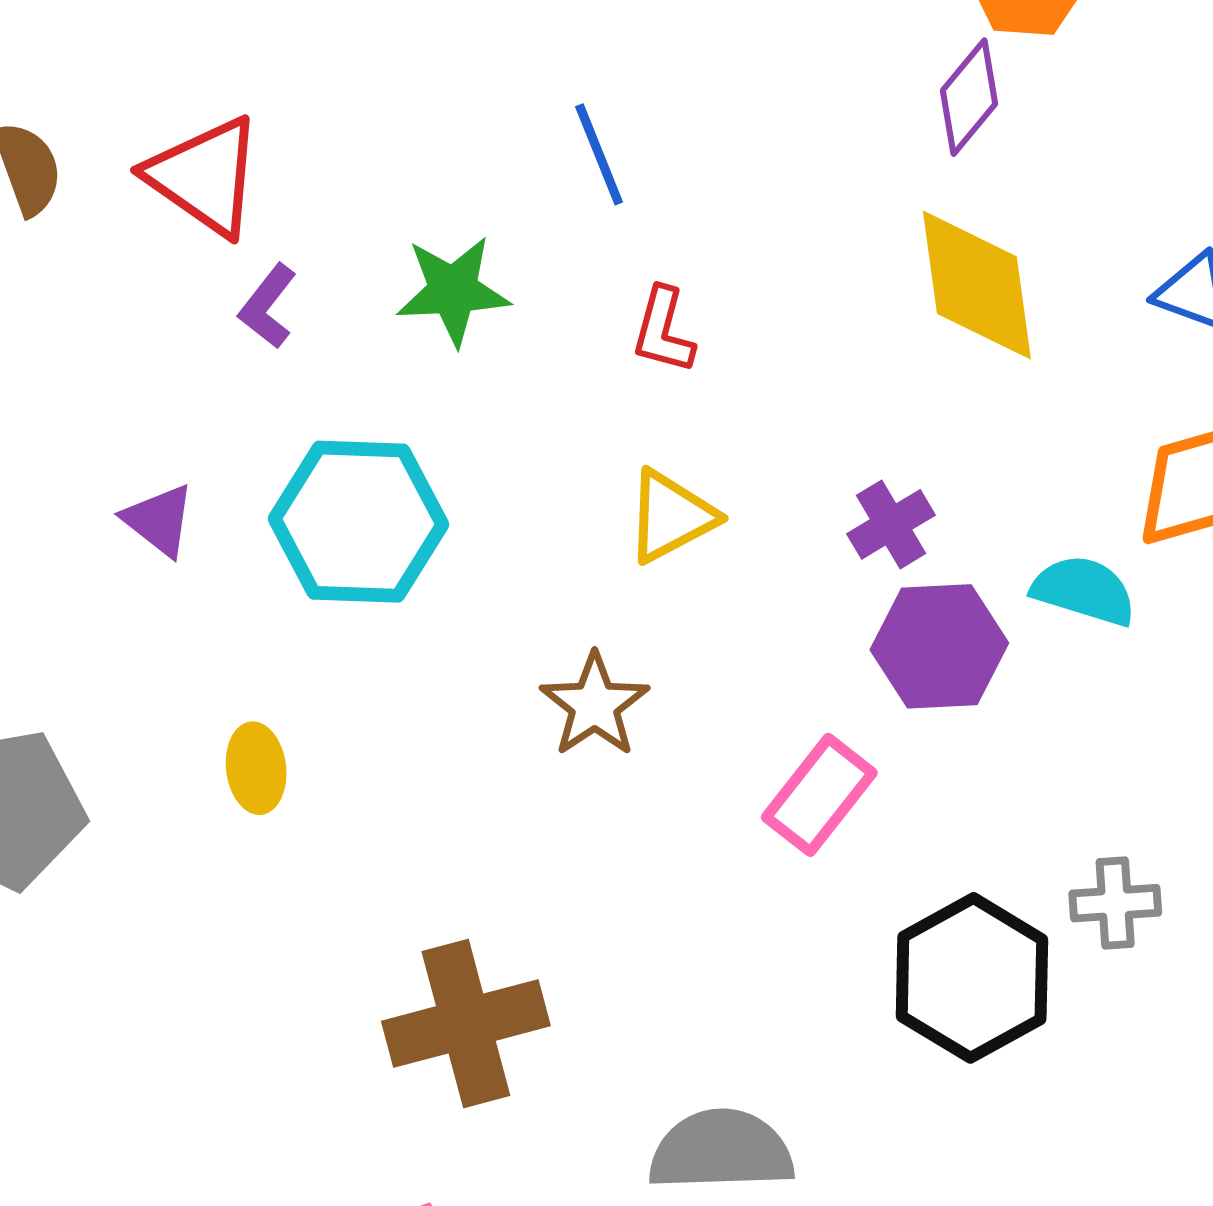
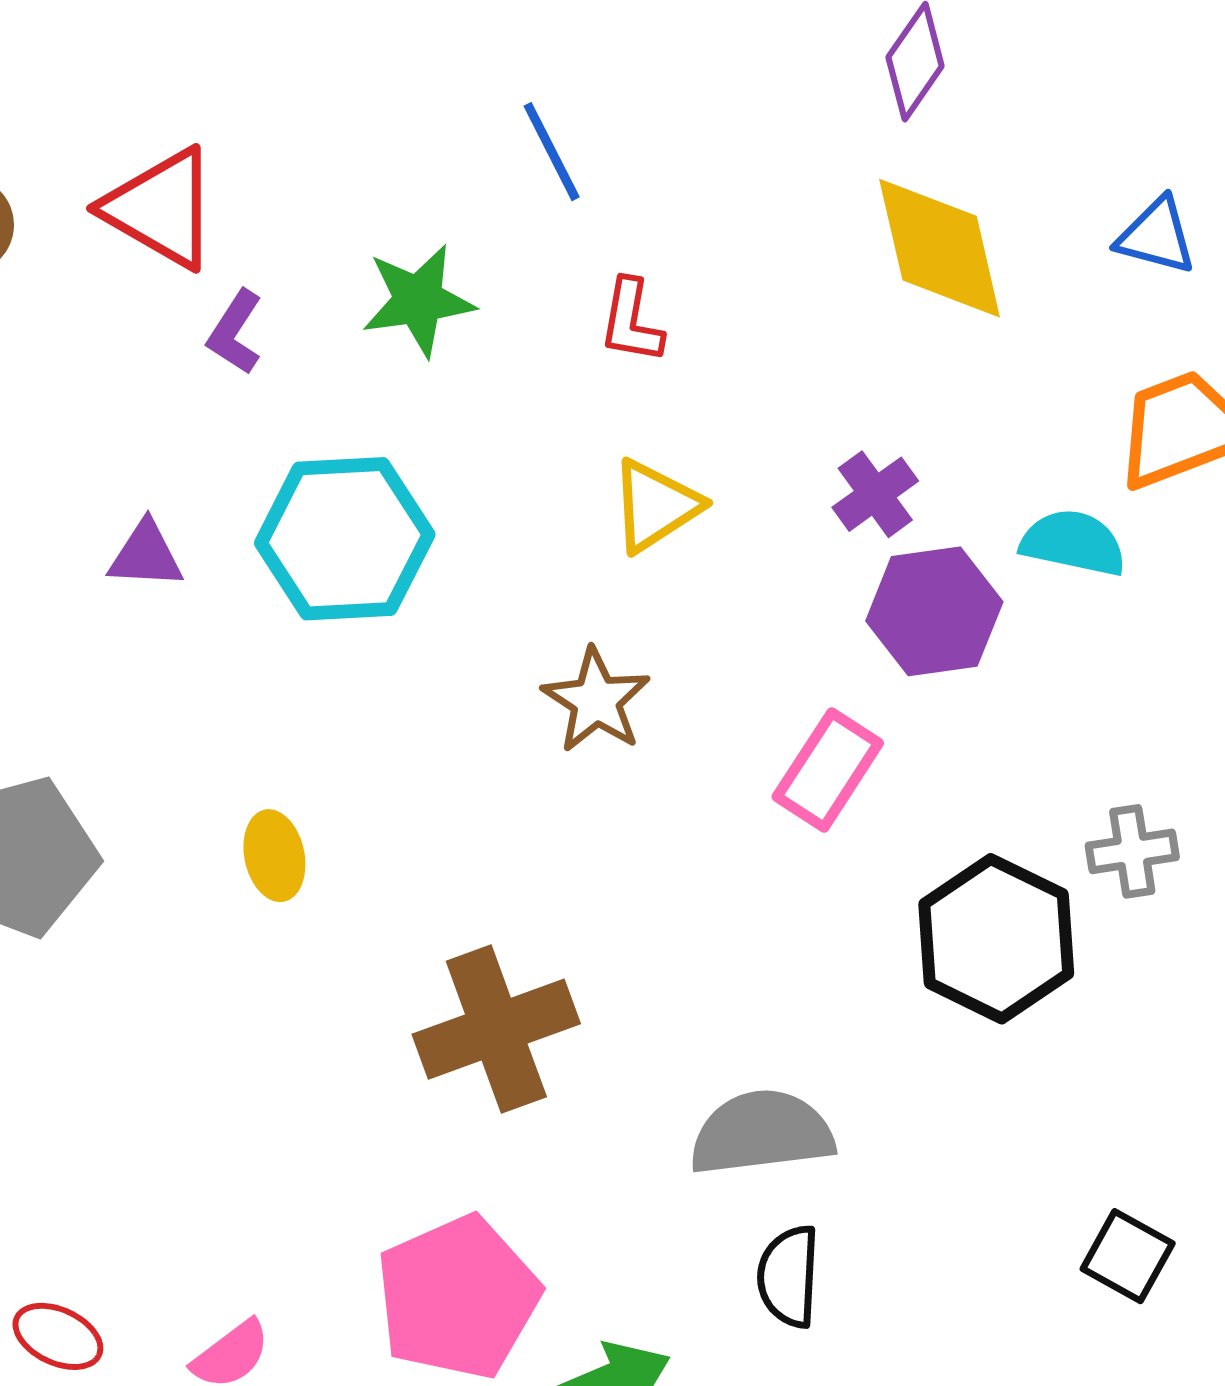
purple triangle: (159, 520) -> (146, 555), turned -30
yellow ellipse: (256, 768) -> (274, 856), moved

